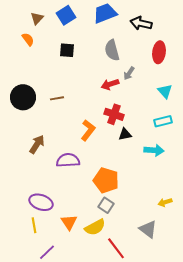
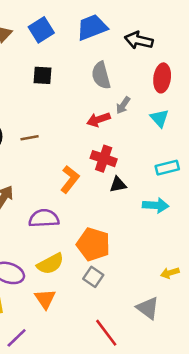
cyan triangle: (165, 91) -> (160, 118), moved
yellow semicircle: (95, 227) -> (50, 264), moved

